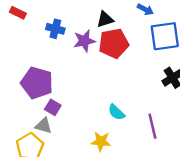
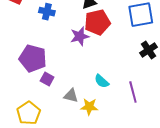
purple star: (84, 41) -> (80, 36), moved
gray triangle: (44, 126) -> (71, 96), moved

